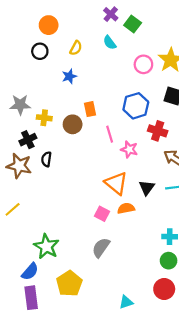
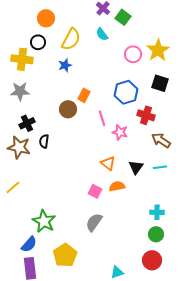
yellow semicircle: (76, 48) -> (71, 39), size x1.6
orange rectangle: (90, 109) -> (84, 95), turned 40
yellow cross: (44, 118) -> (22, 59), moved, size x1.5
orange triangle: (116, 183) -> (108, 163), size x0.7

